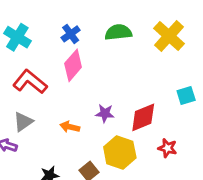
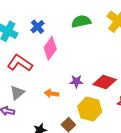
blue cross: (71, 34) -> (38, 27), moved
red diamond: (143, 117) -> (105, 82), turned 45

